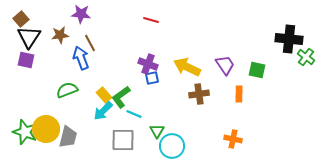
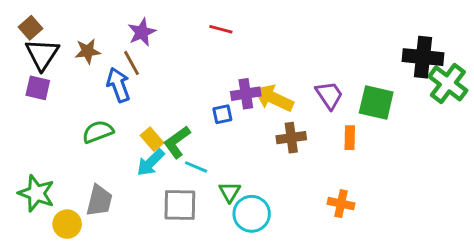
purple star: (81, 14) -> (142, 32), moved, turned -30
green cross: (306, 57) -> (448, 83), size x1.5
purple cross: (148, 64) -> (246, 94), moved, turned -30
green square: (257, 70) -> (376, 102), size x1.4
yellow circle: (46, 129) -> (67, 224), moved, size x0.7

